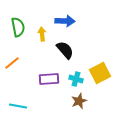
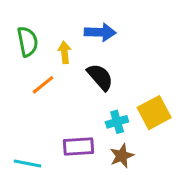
orange line: (12, 63) -> (43, 85), moved
purple rectangle: (49, 79) -> (78, 147), moved
cyan cross: (76, 79) -> (117, 122), turned -32

